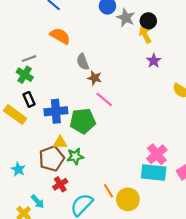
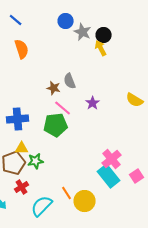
orange semicircle: (60, 36) -> (22, 49), turned 42
purple star: (154, 61) -> (93, 103), moved
gray semicircle: (83, 62) -> (70, 81), moved
green pentagon: (83, 121) -> (56, 125), moved
cyan rectangle: (154, 172) -> (109, 176), turned 45

